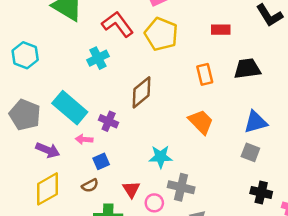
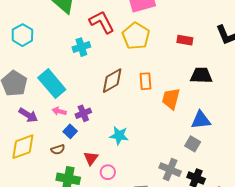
orange rectangle: (205, 74) -> (145, 81), moved
purple cross: (109, 121) -> (83, 113), moved, turned 35
orange trapezoid: (201, 122) -> (171, 99), moved, turned -130
blue square: (101, 161) -> (70, 131), turned -32
gray cross: (181, 187) -> (170, 170), moved

